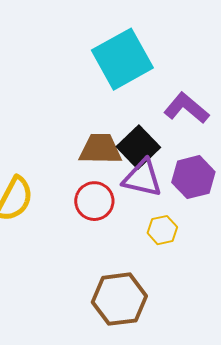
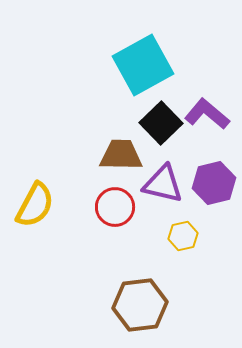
black square: (138, 147) -> (161, 123), moved

